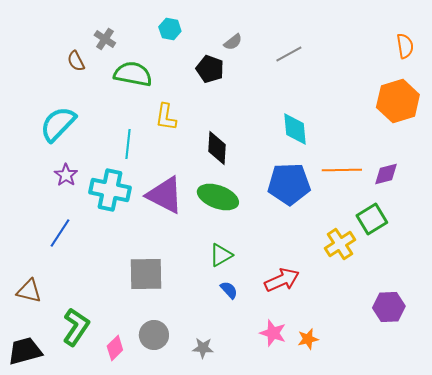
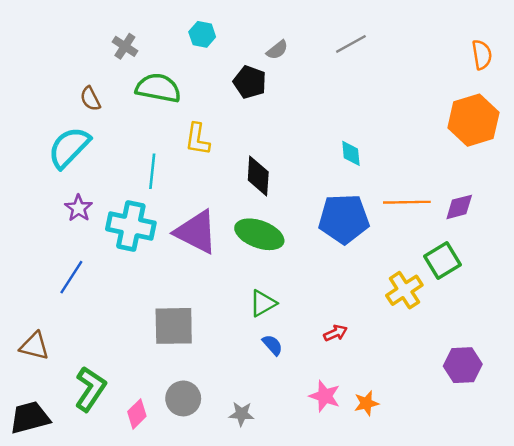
gray line: (289, 54) -> (351, 44), moved
brown semicircle: (76, 61) -> (90, 99), moved
cyan diamond: (295, 129) -> (351, 153), size x0.7
red arrow: (282, 280) -> (335, 333), size x0.6

